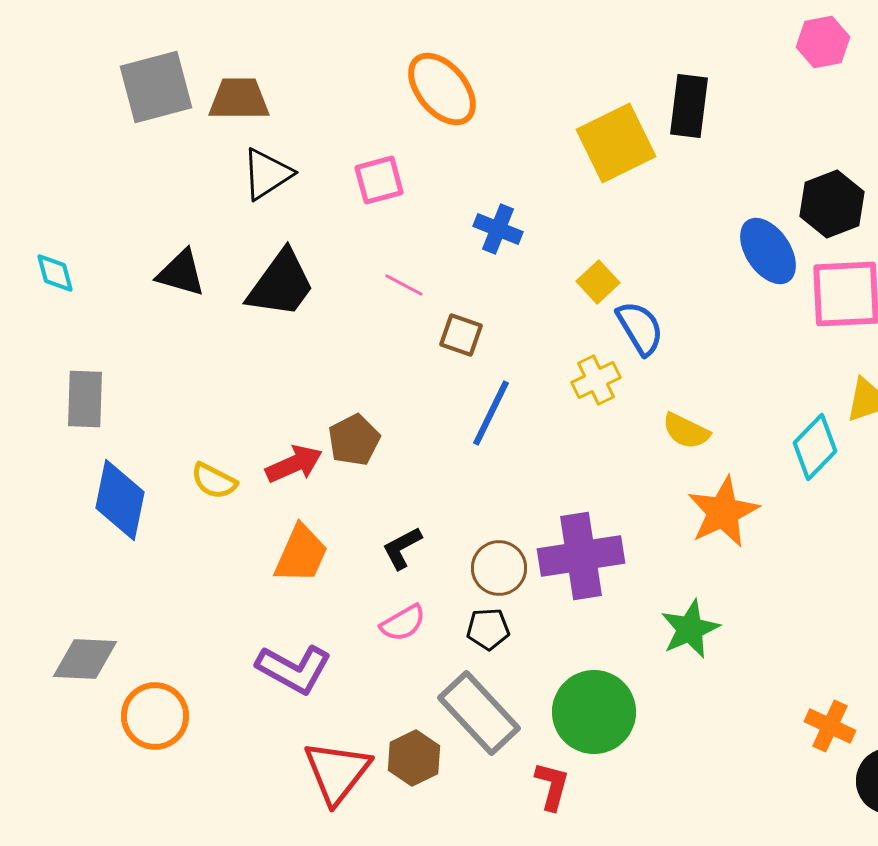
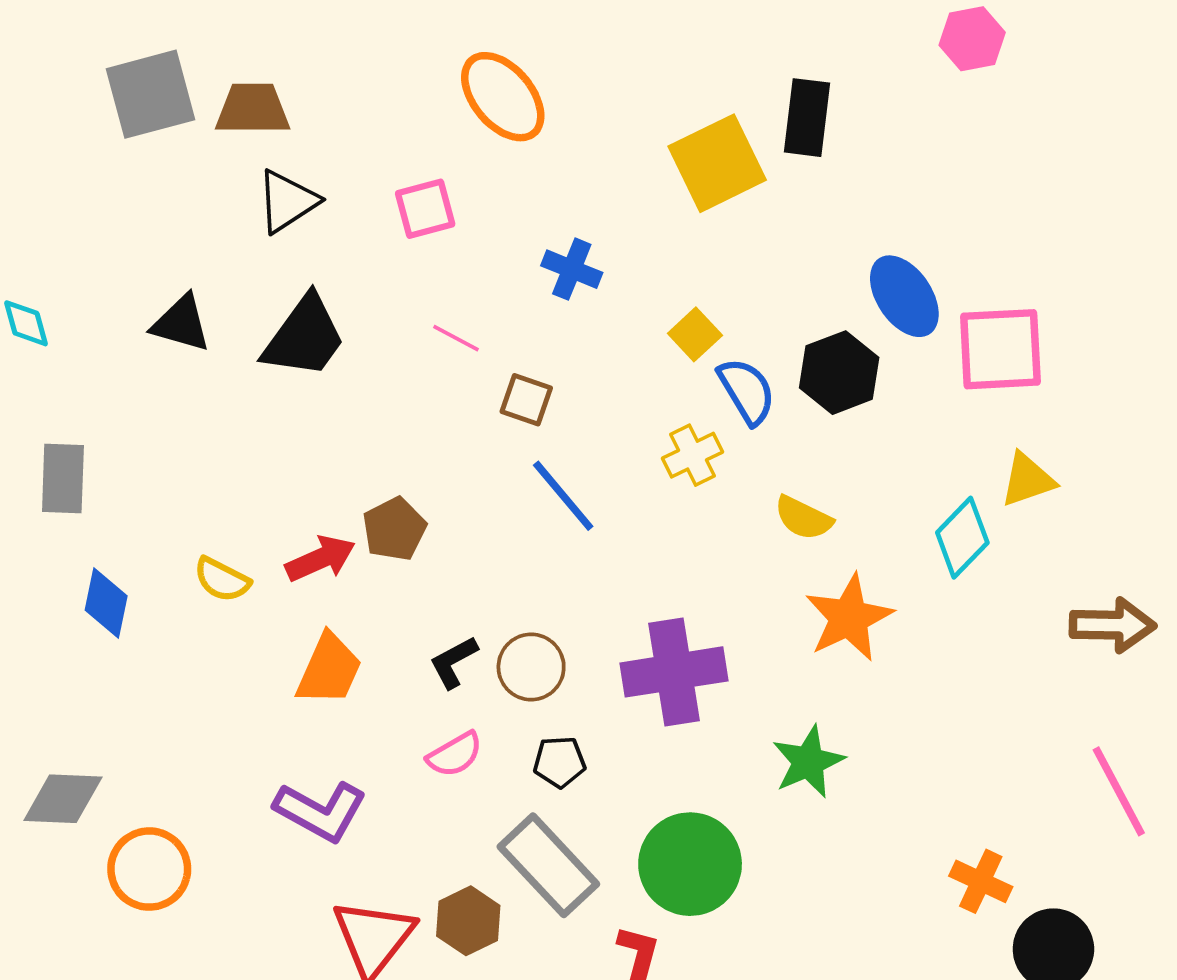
black hexagon: (832, 204) -> (839, 373), moved
blue line: (491, 413) -> (563, 496), turned -66
blue diamond: (120, 500) -> (106, 603), size x0.7
brown circle: (499, 568) -> (531, 667), moved

